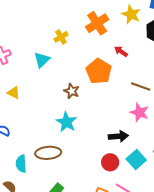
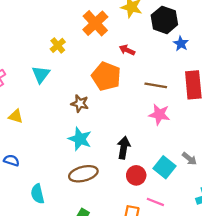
black arrow: (118, 136) -> (124, 148), moved, turned -66
brown ellipse: (48, 153) -> (83, 174), moved

